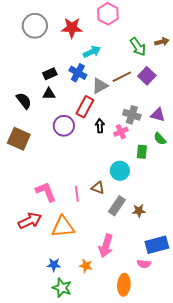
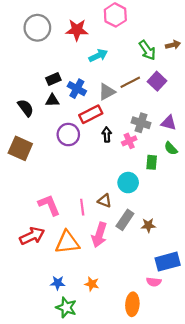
blue cross: (78, 73) -> (77, 89), moved
red rectangle: (85, 107) -> (91, 114), turned 35
pink arrow: (106, 246) -> (99, 235), moved

